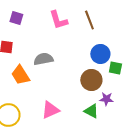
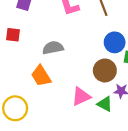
orange trapezoid: (20, 75) -> (41, 76), moved
pink triangle: (50, 110) -> (81, 96), moved

